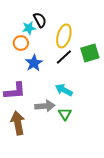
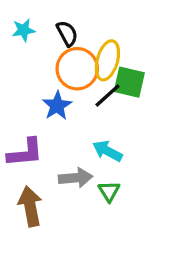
cyan star: (29, 28) -> (23, 30), moved
orange circle: (21, 43) -> (77, 69), moved, size x1.6
green square: (90, 53) -> (129, 82), moved, turned 30

